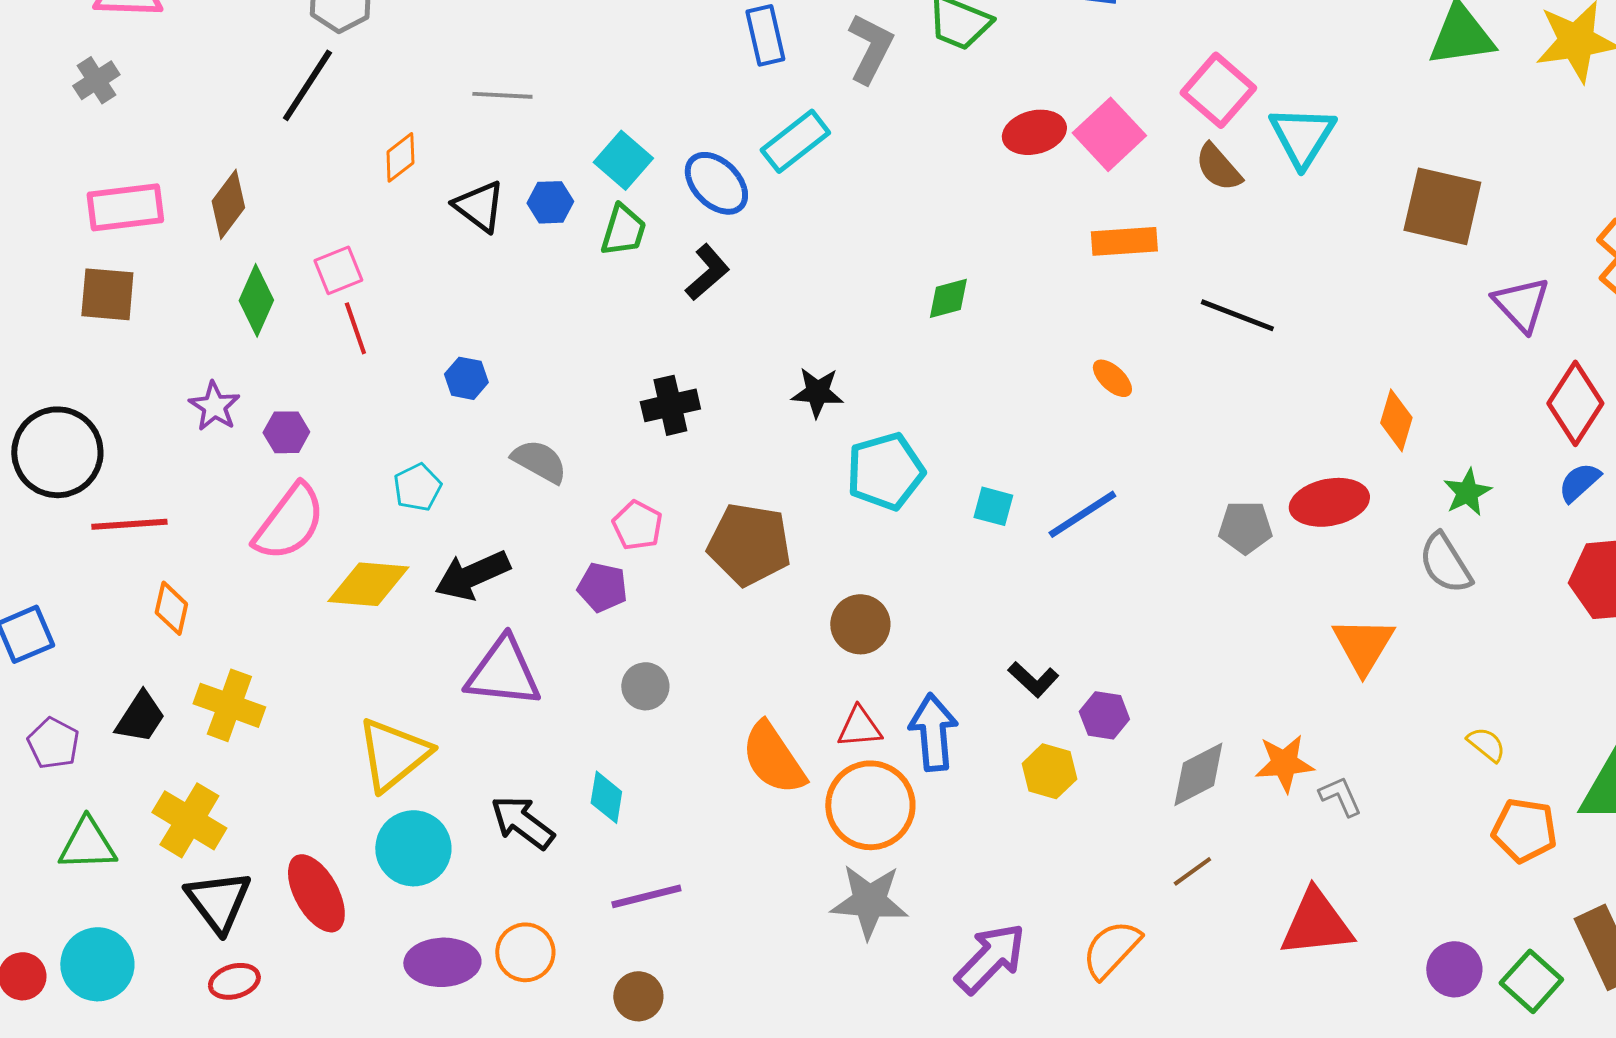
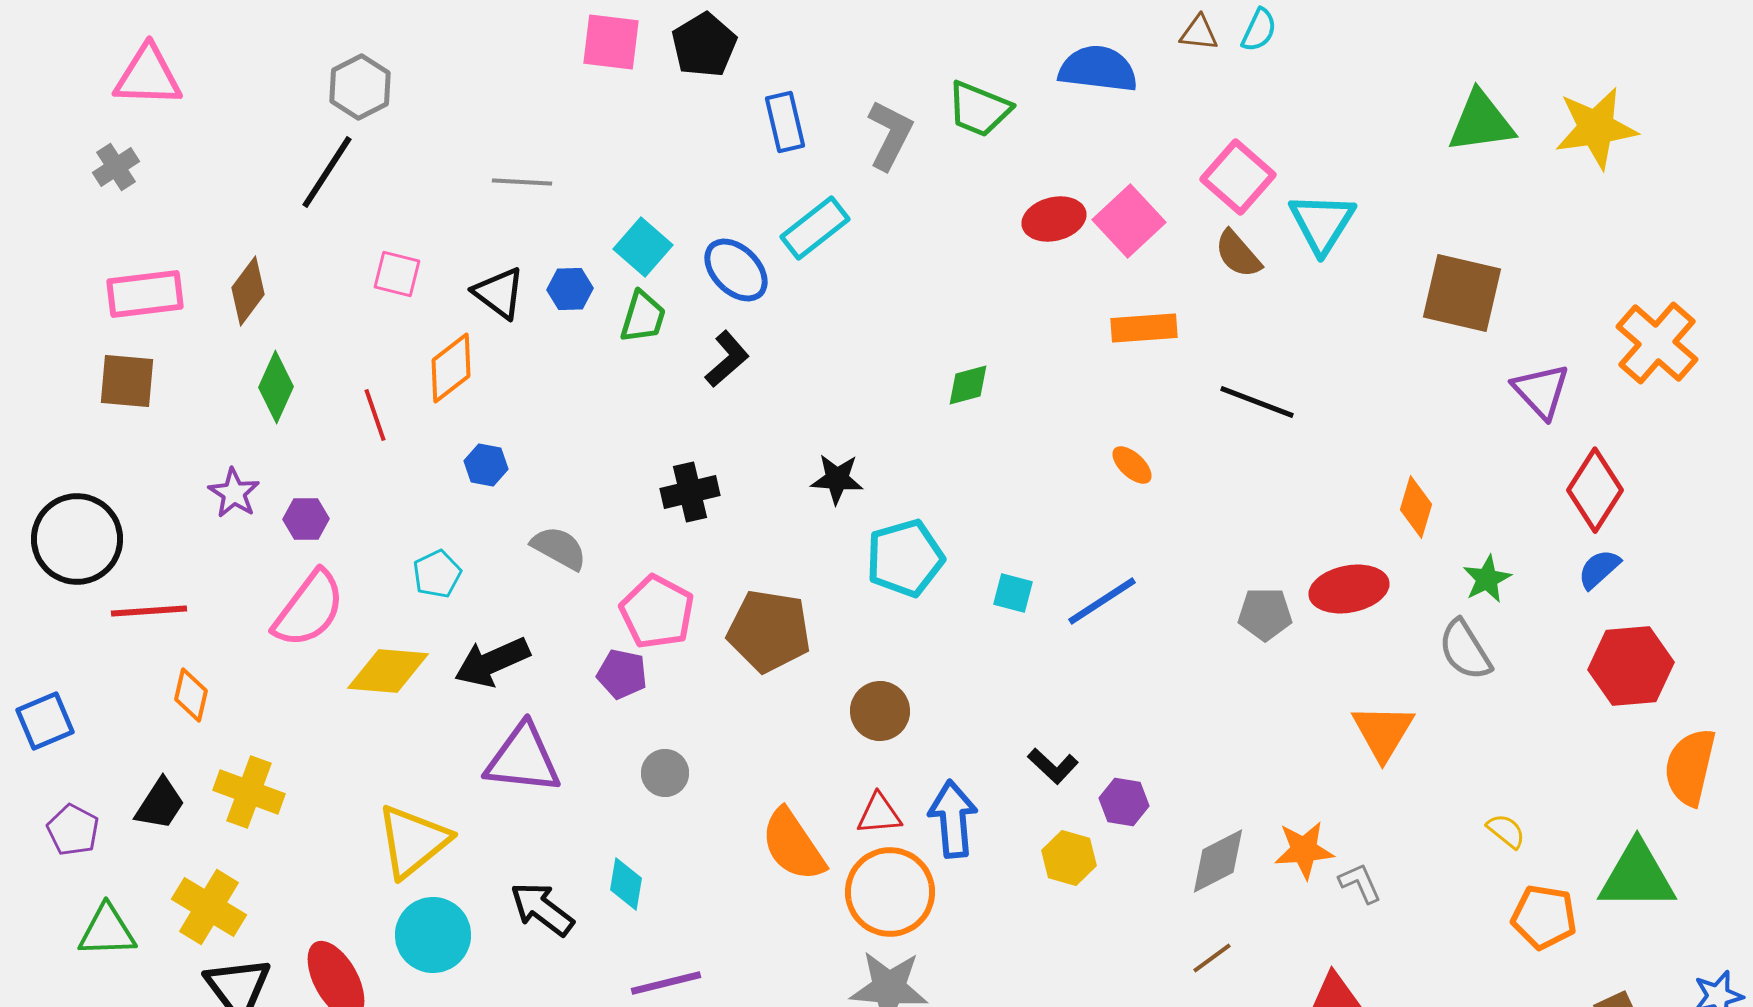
orange diamond: (400, 157) -> (451, 368), moved, size x1.4
pink square: (338, 270) -> (397, 274), moved, turned 36
pink pentagon: (637, 525) -> (657, 612), size x1.5

